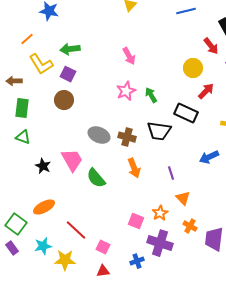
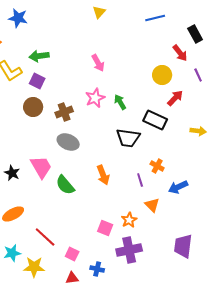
brown cross: (127, 137) -> (64, 112), moved, turned -36
blue arrow: (209, 157) -> (178, 187), moved
orange cross: (190, 226) -> (157, 166), moved
purple cross: (160, 243) -> (129, 250), turned -30
blue cross: (137, 261) -> (97, 269), moved, turned 32

